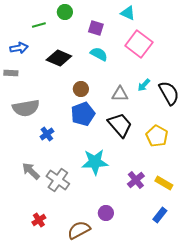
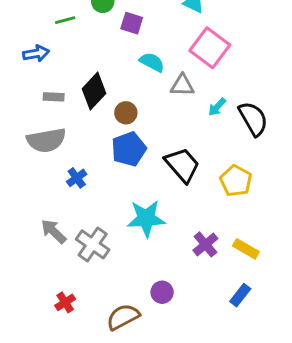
purple square: (96, 28) -> (132, 23), moved
black diamond: (59, 58) -> (94, 91), moved, turned -70
gray rectangle: (11, 73) -> (54, 97), moved
gray triangle: (120, 94) -> (182, 85), moved

